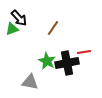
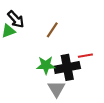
green star: (47, 61) -> (46, 65), turned -30
gray triangle: (30, 82) -> (57, 89), moved, turned 48

